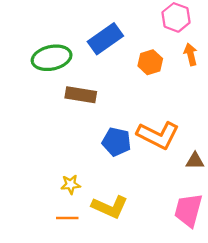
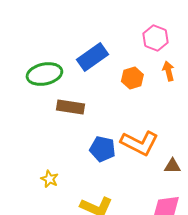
yellow star: (71, 184) -> (49, 179), moved, turned 30

